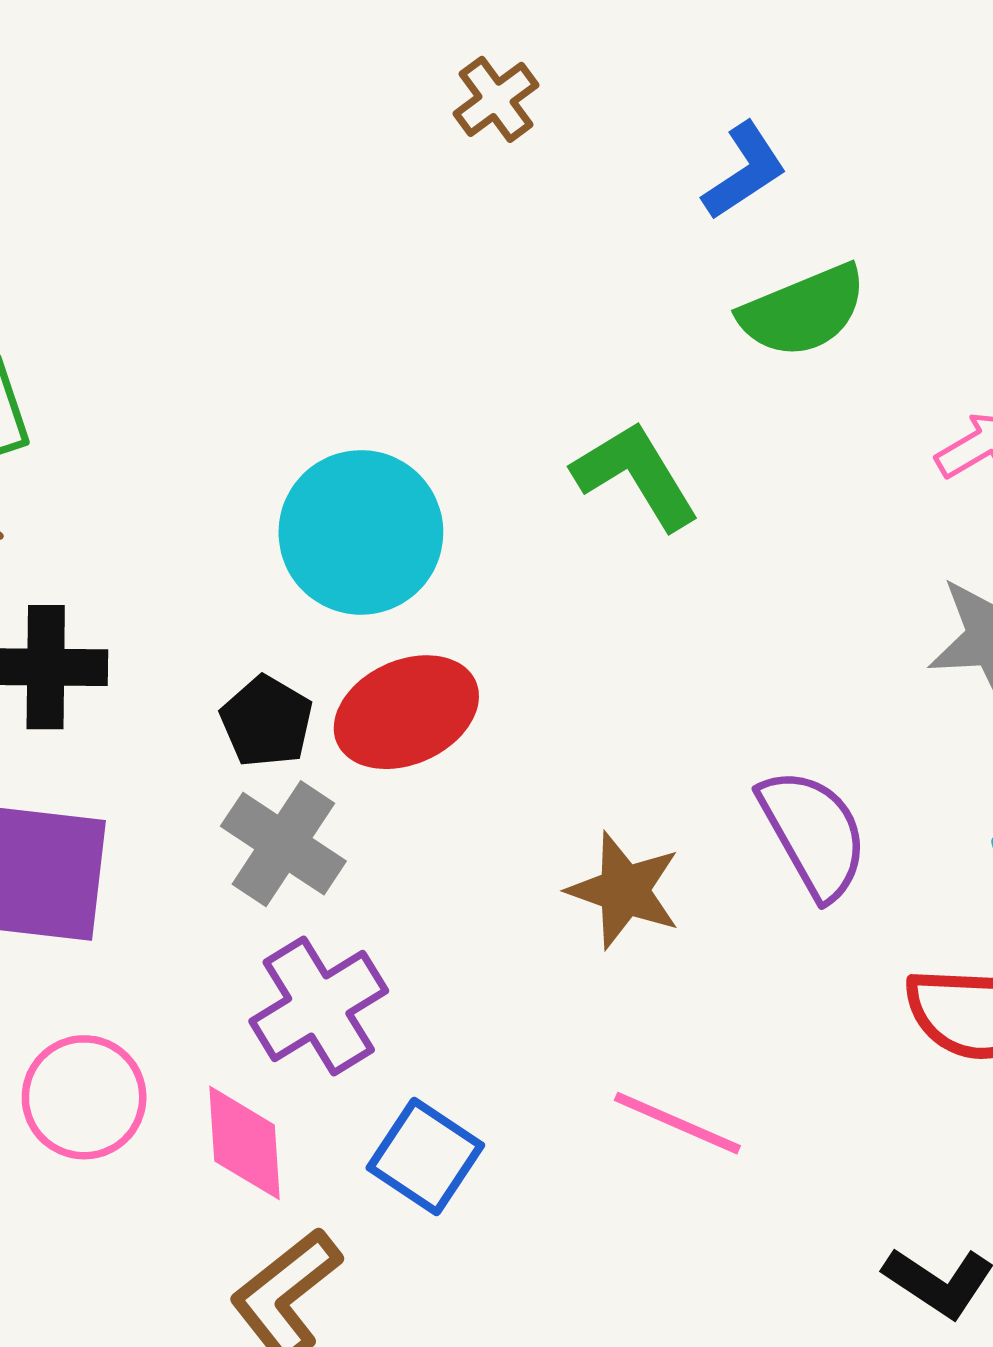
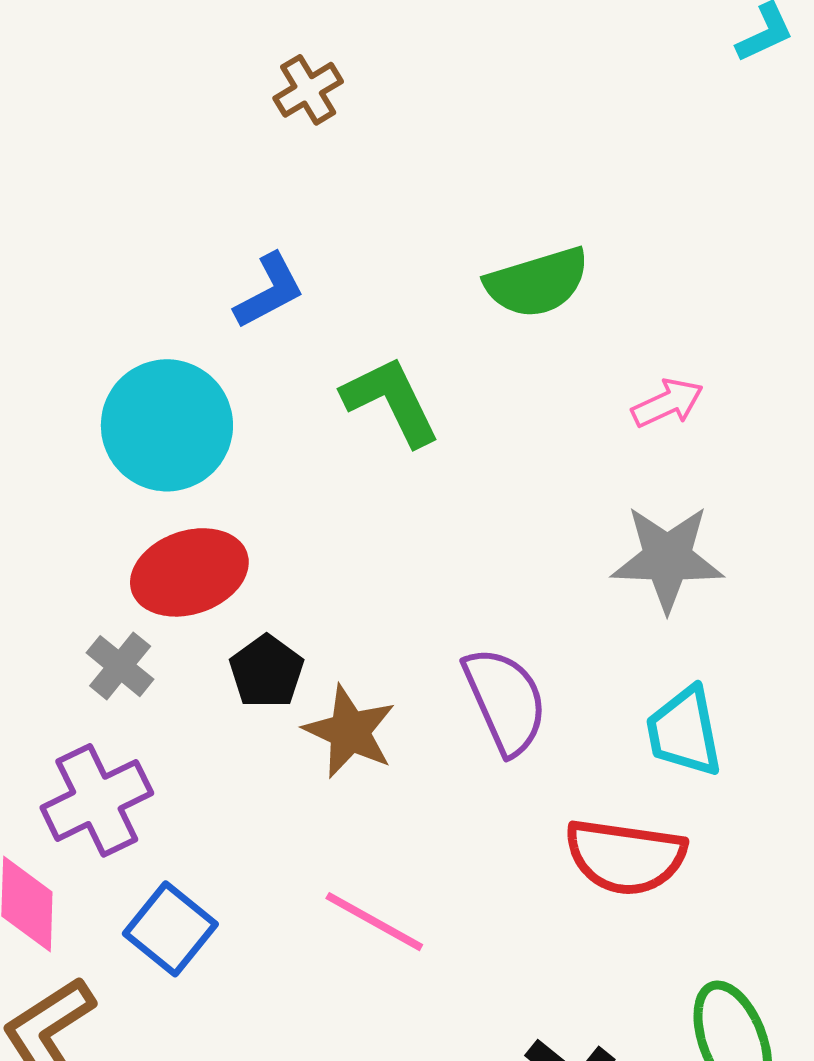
blue L-shape: (745, 171) -> (269, 291), moved
black pentagon: (267, 721) -> (267, 672), moved
gray cross: (283, 844) -> (120, 666), moved, size x0.7

